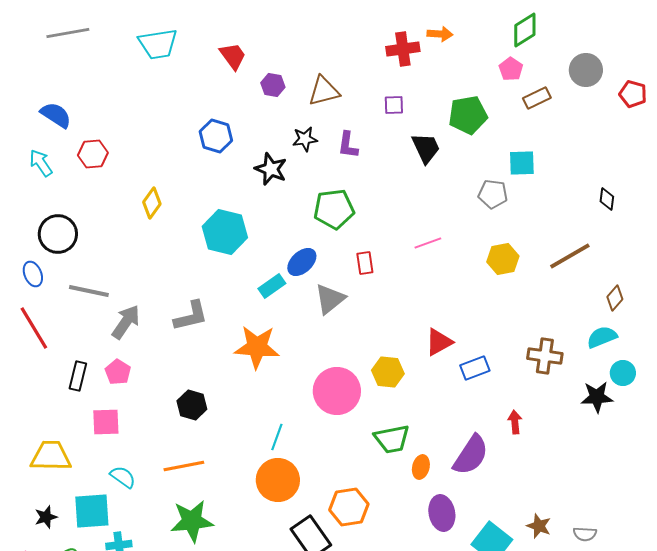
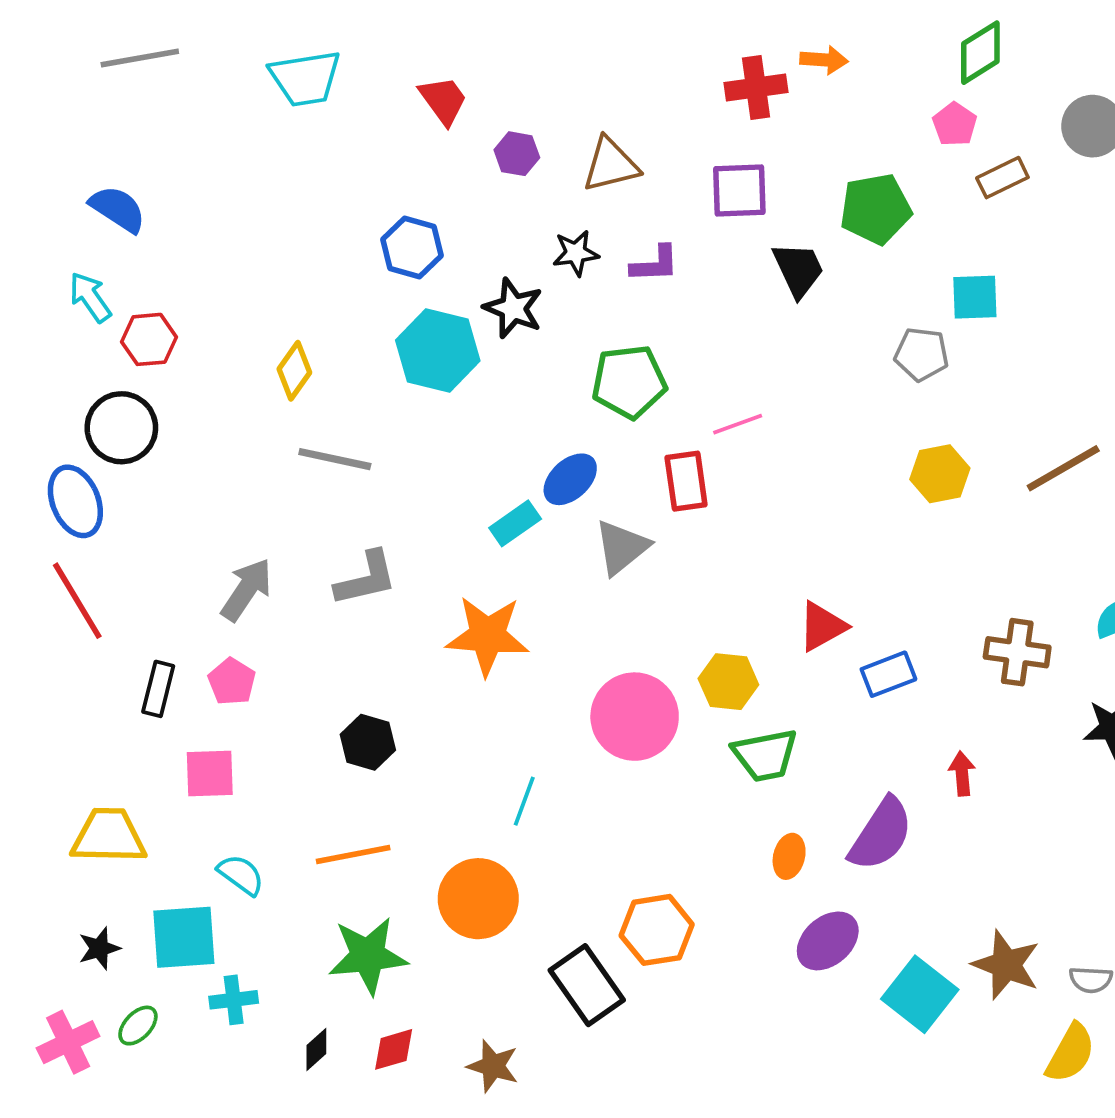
purple square: (394, 105) -> (739, 190), size x1.6
purple L-shape: (348, 145) -> (655, 264), turned -100
red hexagon: (93, 154) -> (149, 339), moved
cyan hexagon: (225, 232) -> (438, 351), moved
pink line: (428, 243) -> (738, 424), moved
red rectangle: (365, 263) -> (686, 481), size x1.4
blue ellipse: (33, 274) -> (75, 501), size x1.5
gray line: (89, 291) -> (335, 459), moved
green trapezoid: (392, 439) -> (765, 755), moved
orange circle: (278, 480) -> (478, 899), moved
purple ellipse: (442, 513) -> (828, 941), turned 60
brown star: (539, 526) -> (1006, 965), size x1.5

